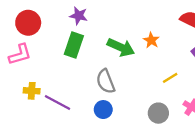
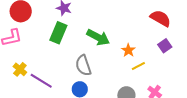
orange star: (151, 40) -> (128, 50), moved
yellow cross: (32, 91) -> (20, 69), turned 32

